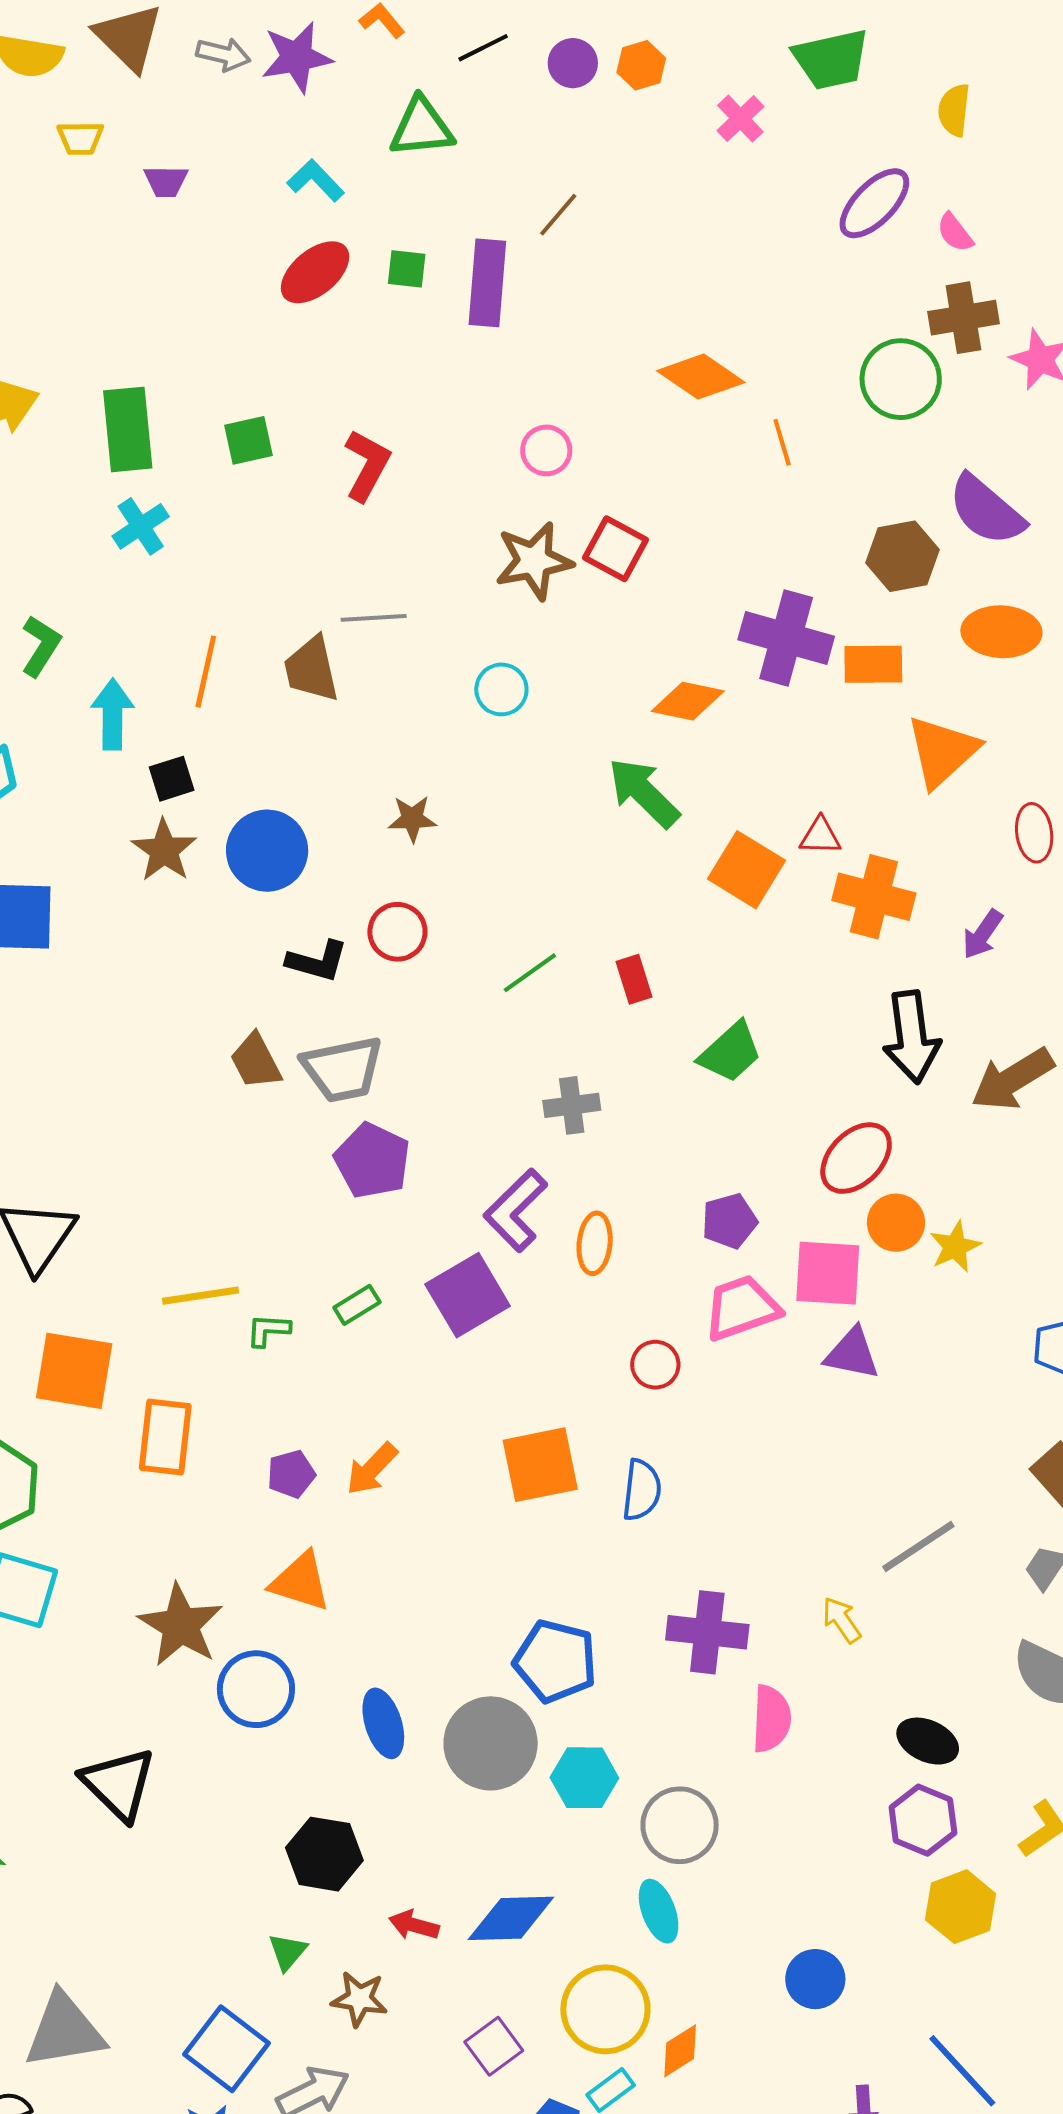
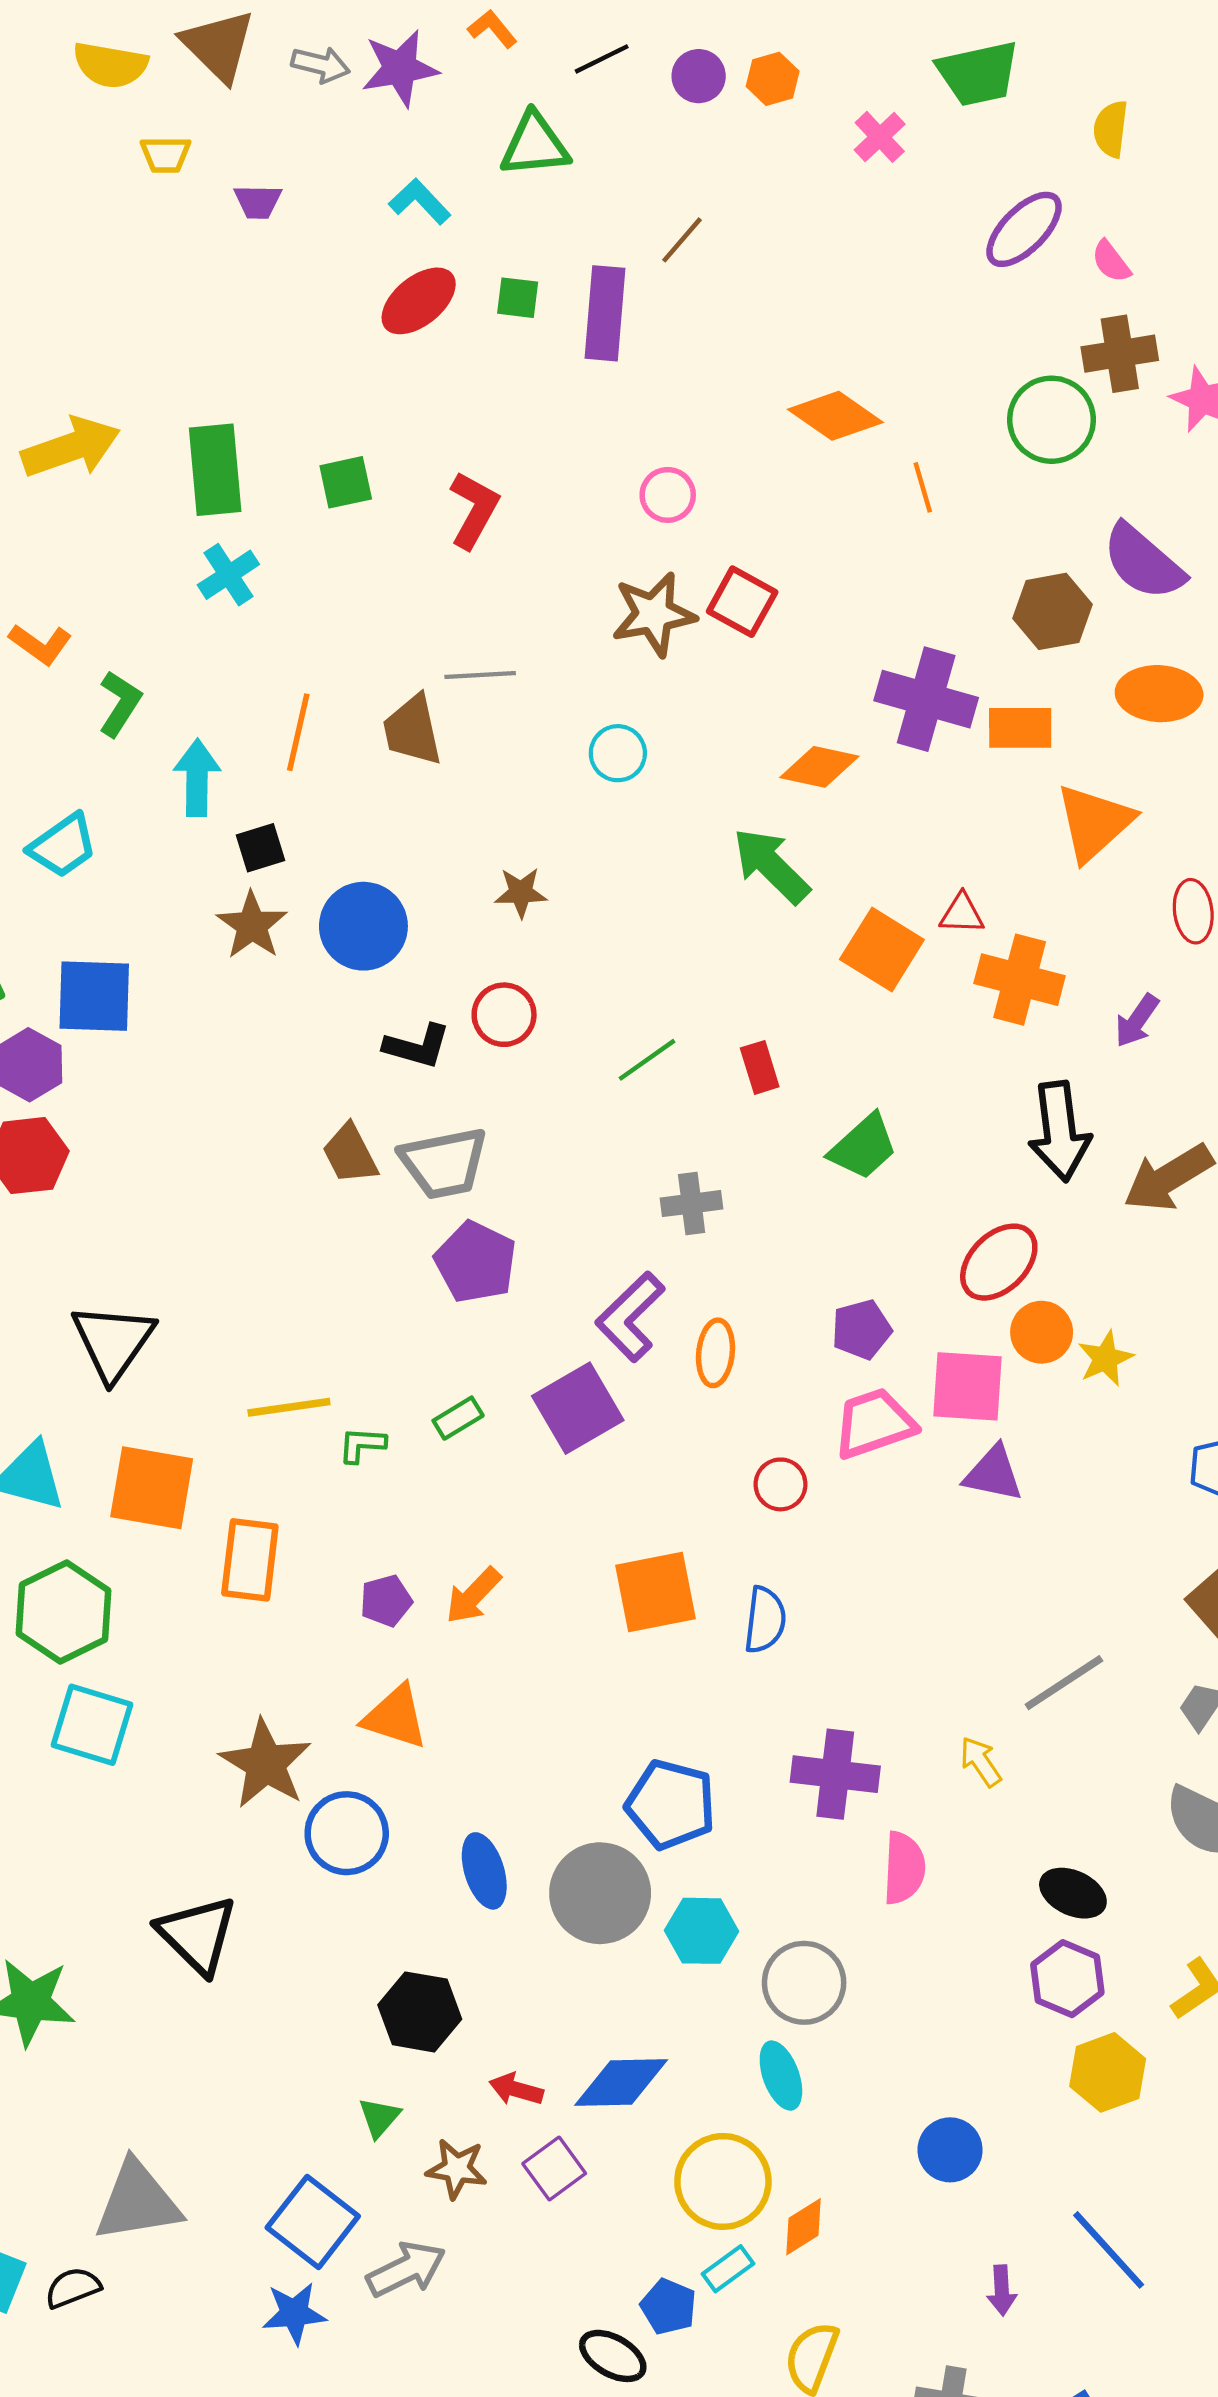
purple square: (494, 2046) -> (554, 2168), moved

